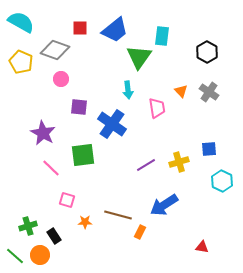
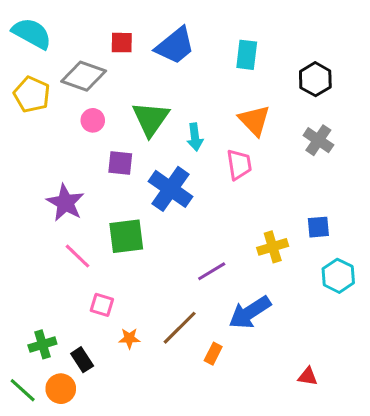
green triangle: (139, 57) -> (151, 119), moved
orange triangle: (181, 91) -> (254, 120), moved, size x1.6
purple line: (146, 165) -> (212, 271), moved
brown line: (118, 215) -> (180, 328), turned -60

